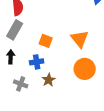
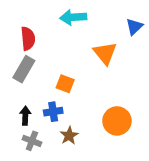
orange triangle: (80, 39) -> (105, 53), moved
black arrow: (11, 57) -> (25, 116), moved

